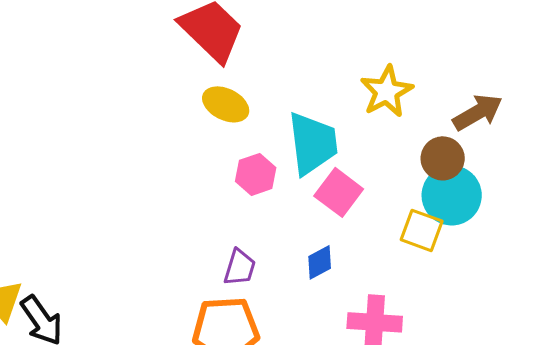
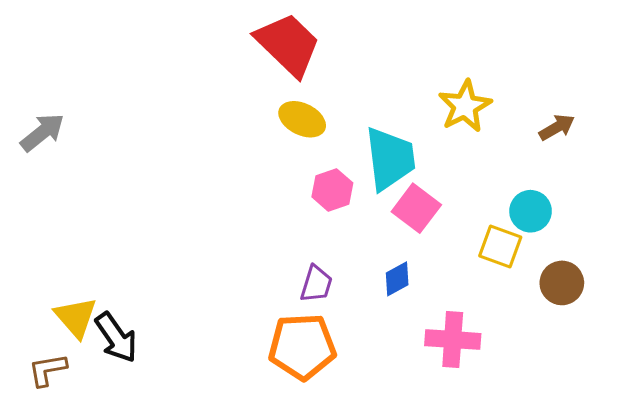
brown arrow: (478, 112) -> (557, 127), size x0.7
brown circle: (443, 158) -> (562, 283), moved
cyan circle: (452, 195) -> (531, 211), size x0.7

